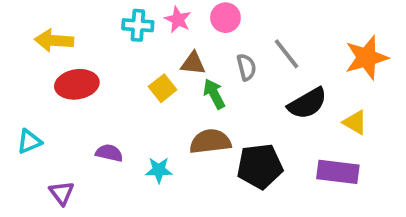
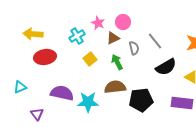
cyan cross: (138, 25) -> (77, 36), moved, turned -35
brown triangle: (193, 63) -> (113, 38), moved, turned -32
purple semicircle: (109, 153) -> (62, 93), size x1.6
cyan star: (159, 170) -> (88, 102), size x1.5

